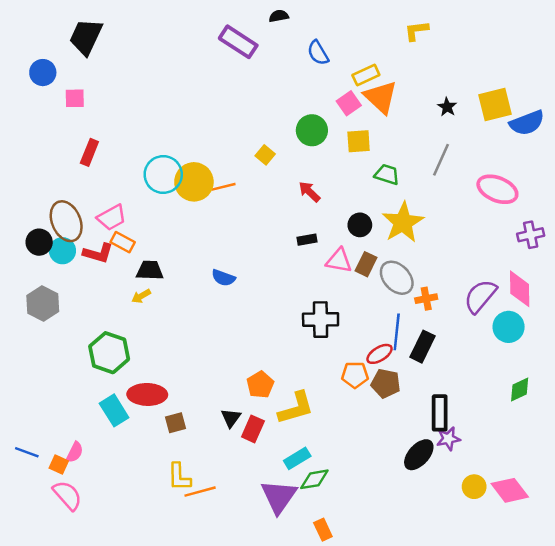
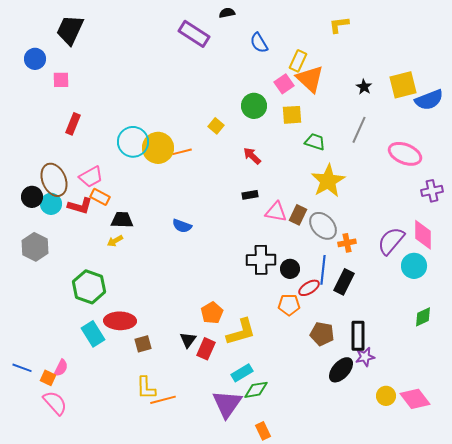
yellow rectangle: (366, 75) -> (298, 61), turned -40
black circle: (360, 225) -> (290, 269), moved
brown pentagon: (386, 383) -> (322, 334), moved

